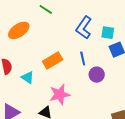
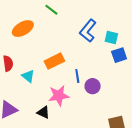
blue line: (83, 59) -> (77, 76), moved
purple circle: (97, 75) -> (93, 86), moved

